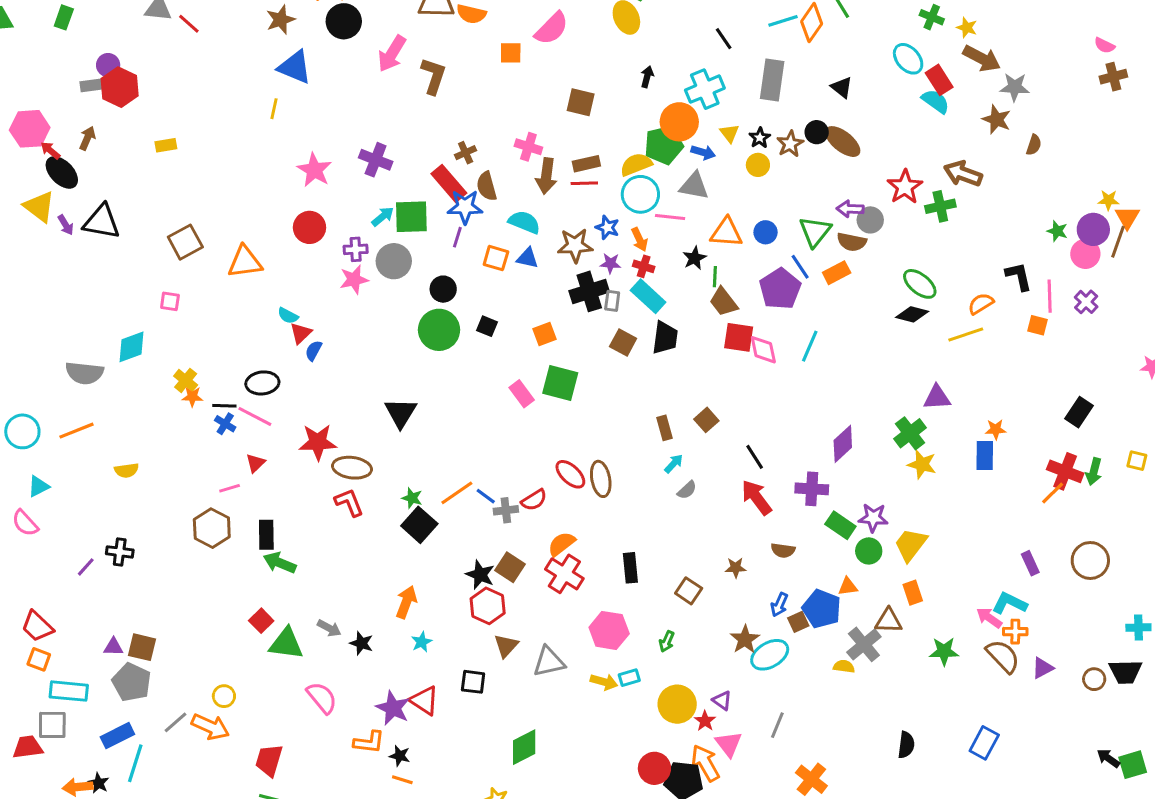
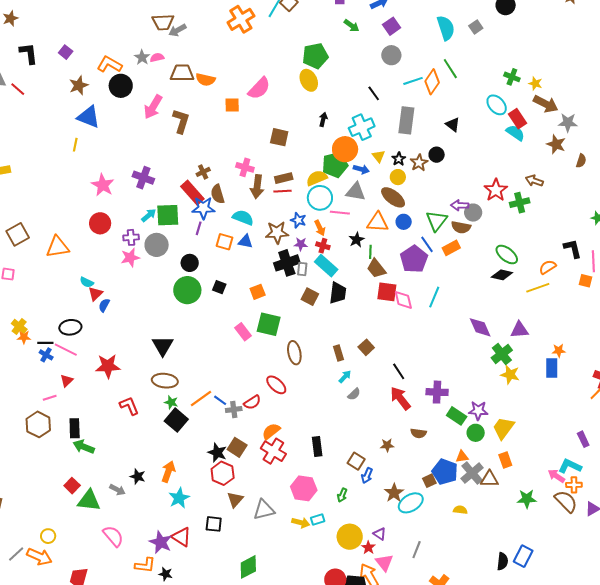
brown ellipse: (843, 142) -> (393, 197), moved
brown arrow: (963, 174) -> (534, 181), size x0.7
purple diamond: (843, 444) -> (480, 327), moved, turned -70
brown ellipse: (352, 468) -> (165, 381), moved
brown ellipse: (601, 479) -> (294, 353), moved
blue arrow: (779, 605) -> (367, 475), moved
cyan star: (422, 642) -> (179, 498), size x1.5
black star: (361, 643) -> (138, 476), moved
gray cross: (864, 644) -> (472, 473), moved
blue rectangle: (984, 743) -> (523, 556), moved

